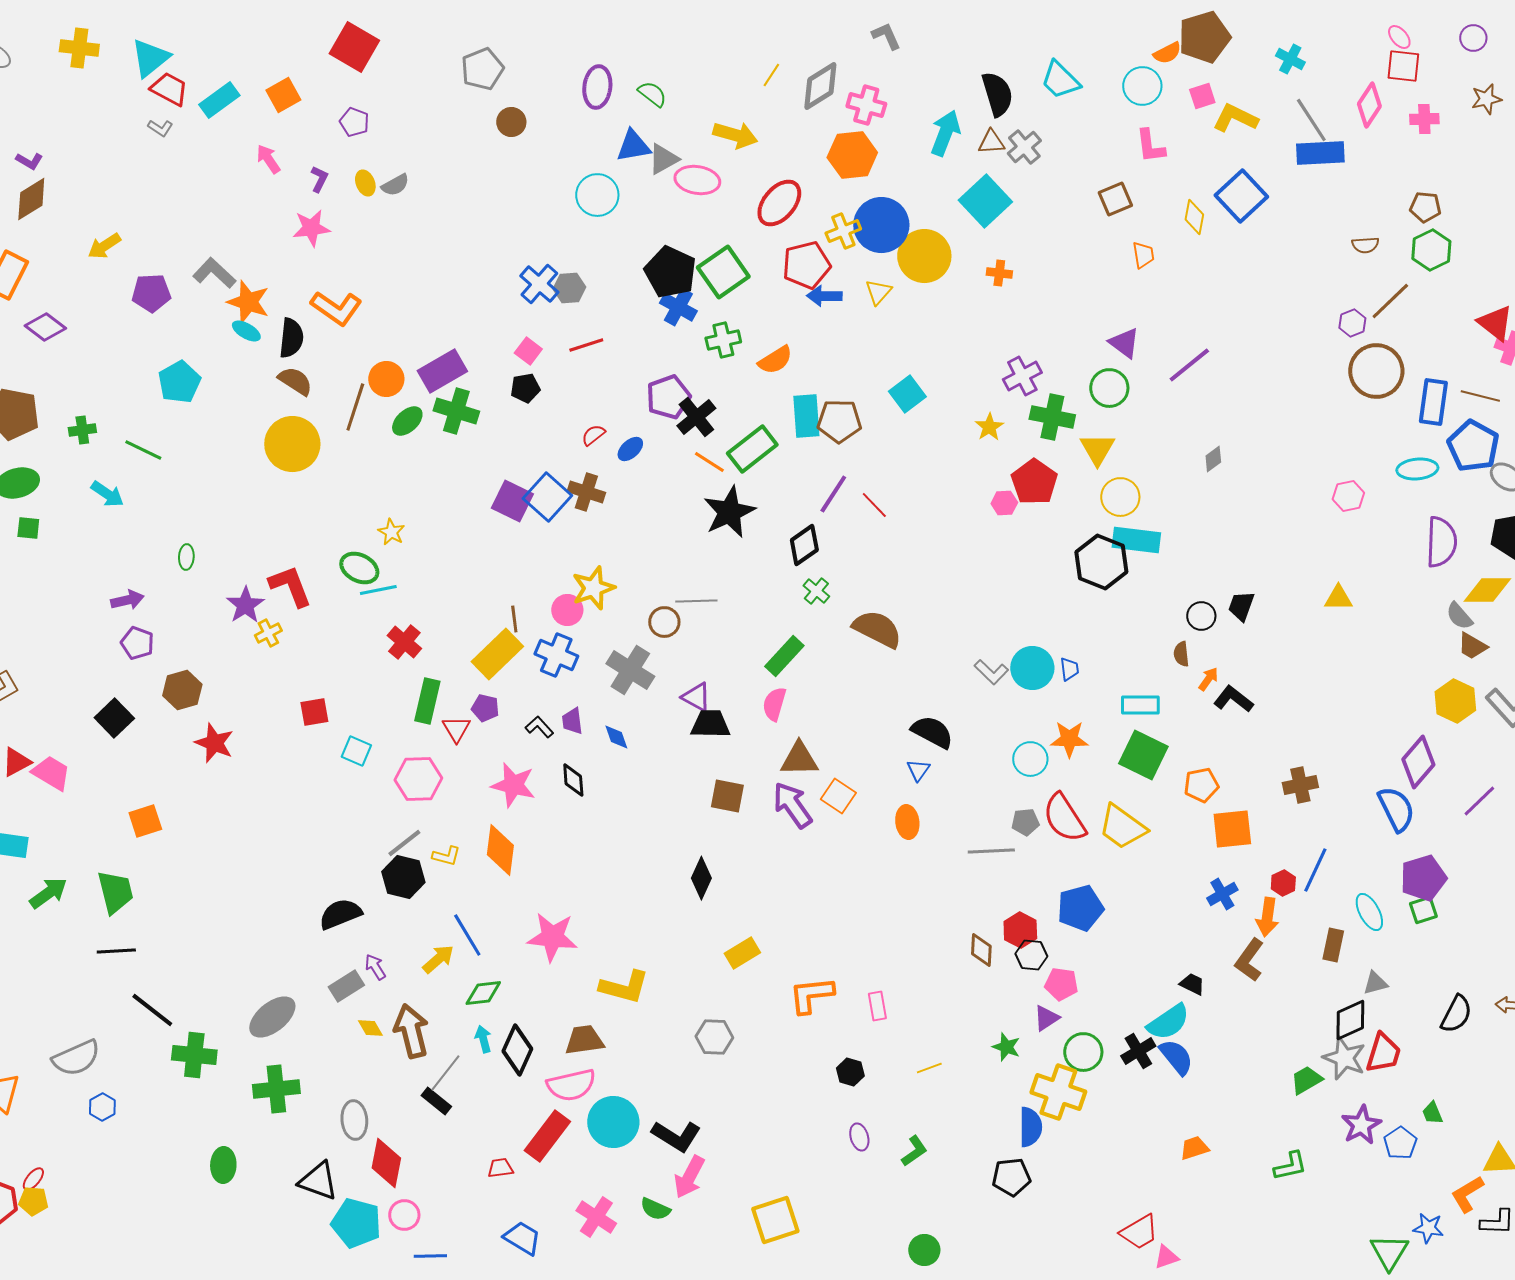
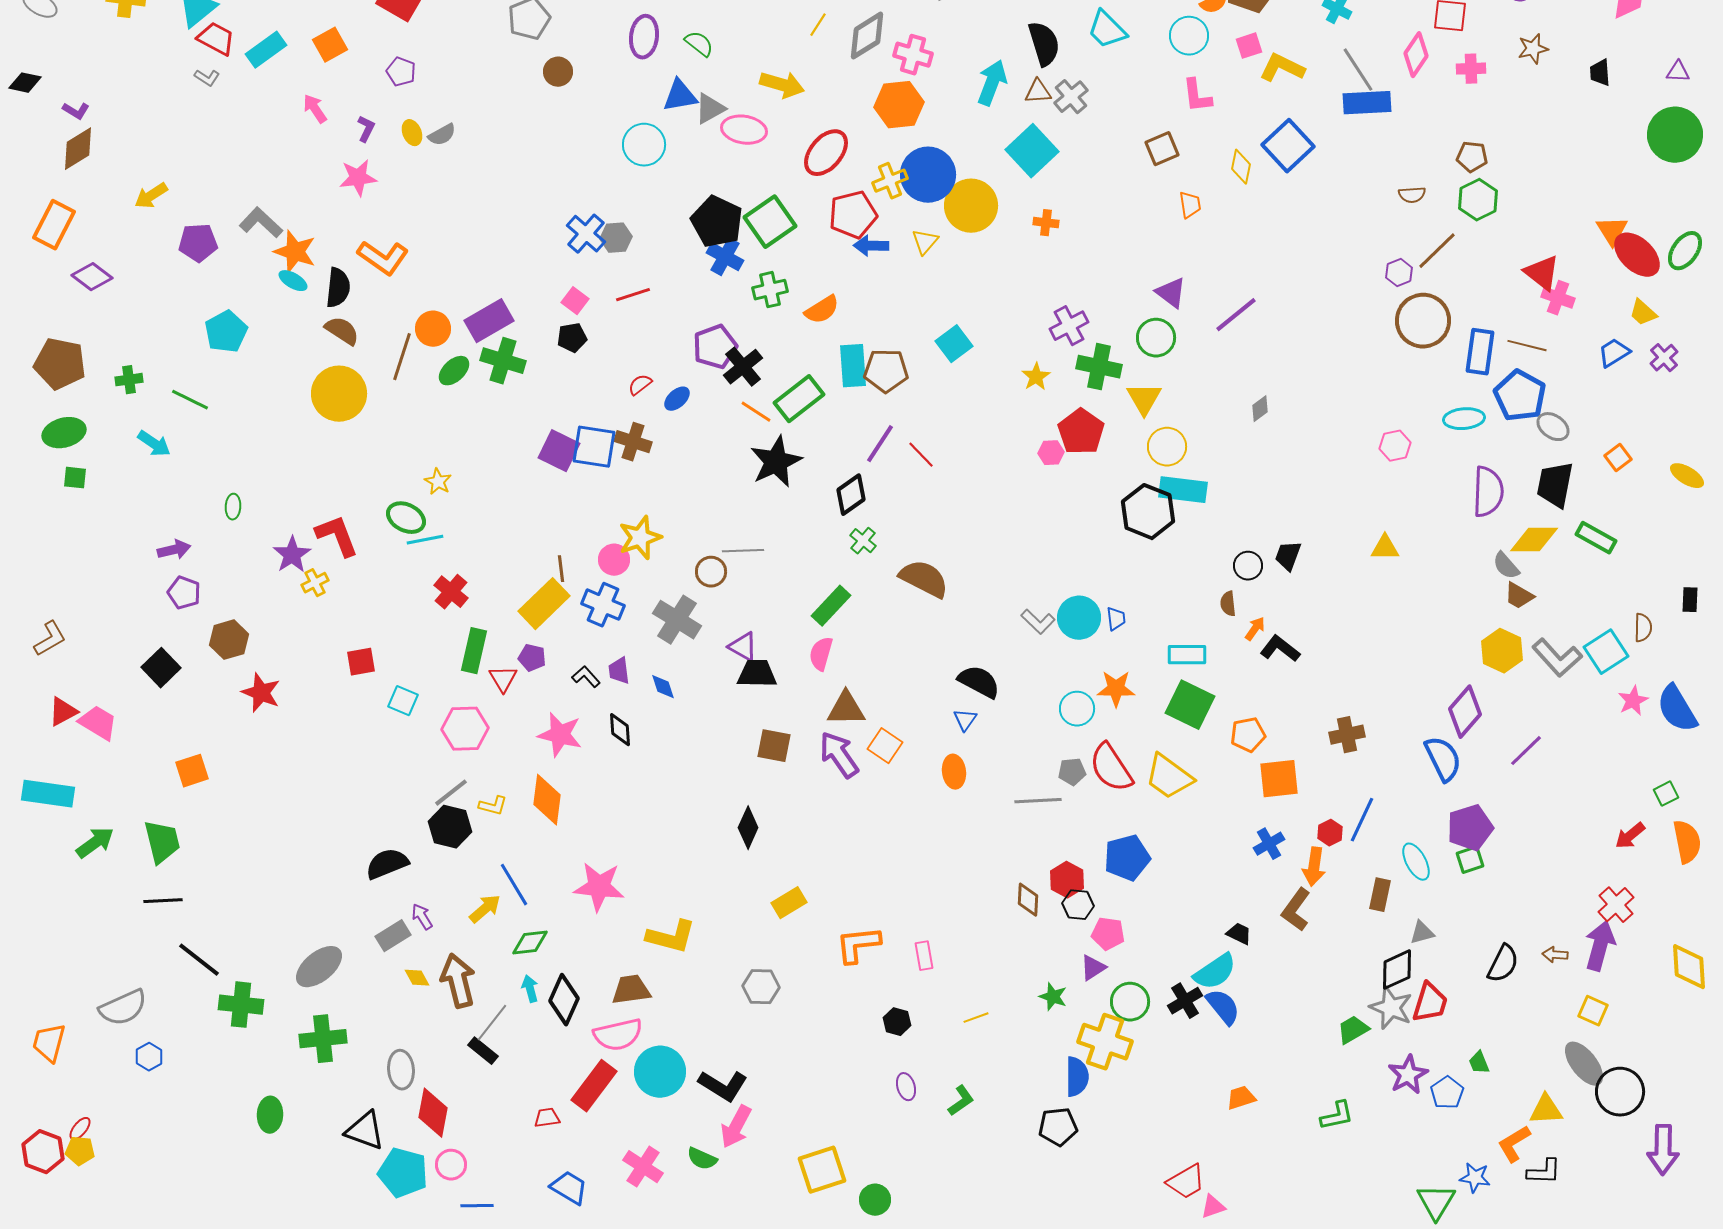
blue square: (547, 497) -> (594, 447), turned -33
green circle: (924, 1250) -> (875, 1200), moved

